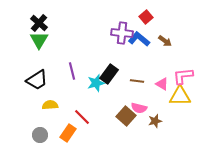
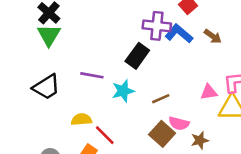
purple line: (72, 71) -> (92, 75), turned -66
black rectangle: (109, 74) -> (137, 56), moved
brown line: (137, 81) -> (161, 99), moved, turned -32
pink triangle: (162, 84) -> (209, 92), turned -40
yellow semicircle: (50, 105) -> (81, 120), moved

